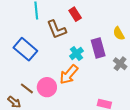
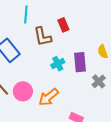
orange arrow: (69, 75) -> (49, 97), moved

